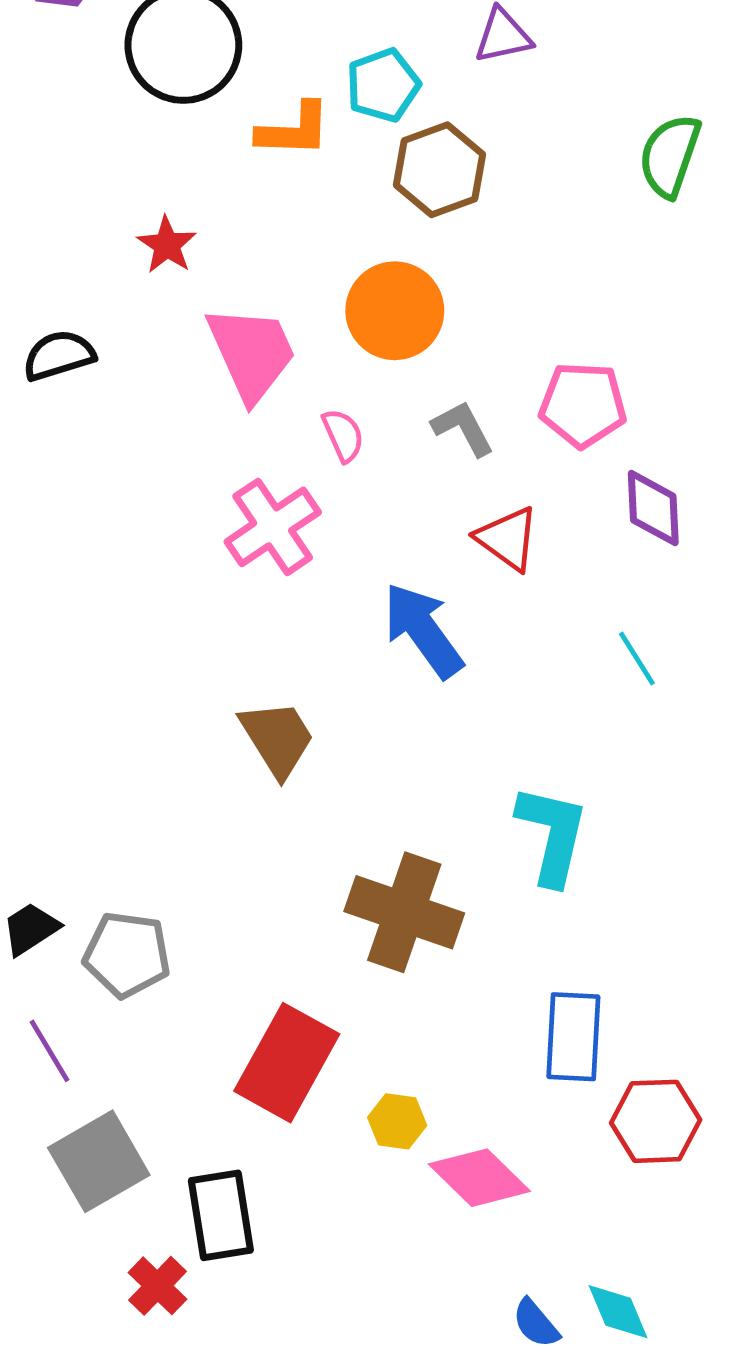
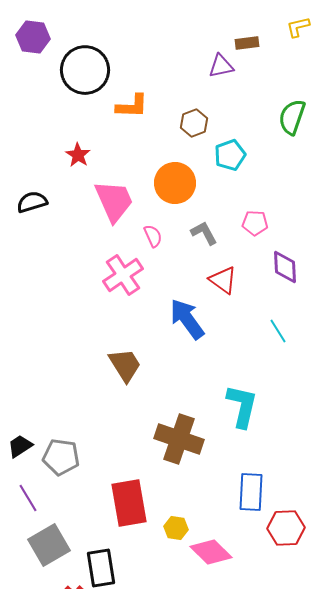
cyan pentagon: (383, 85) -> (230, 155), moved
brown hexagon: (439, 170) -> (194, 123), size x0.7
pink pentagon: (583, 405) -> (255, 223), size x0.7
red rectangle: (287, 1063) -> (129, 503), turned -39

